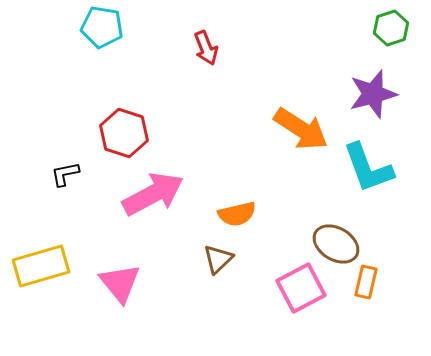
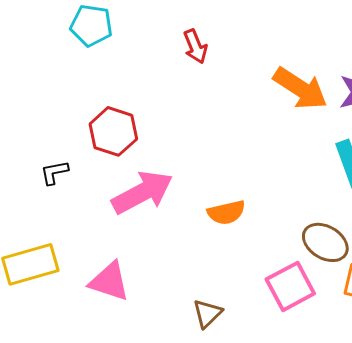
orange arrow: (301, 129) -> (300, 88), moved
brown triangle: (218, 259) -> (207, 313), moved
pink triangle: (120, 283) -> (109, 281), turned -33

